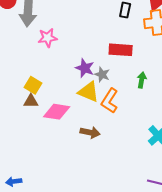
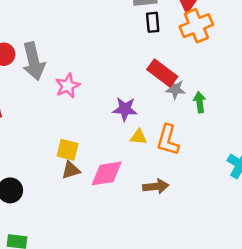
red rectangle: (121, 50) -> (162, 73), turned 50
gray star: (102, 75) -> (175, 89), moved
yellow triangle: (89, 92) -> (139, 137), size x0.6

